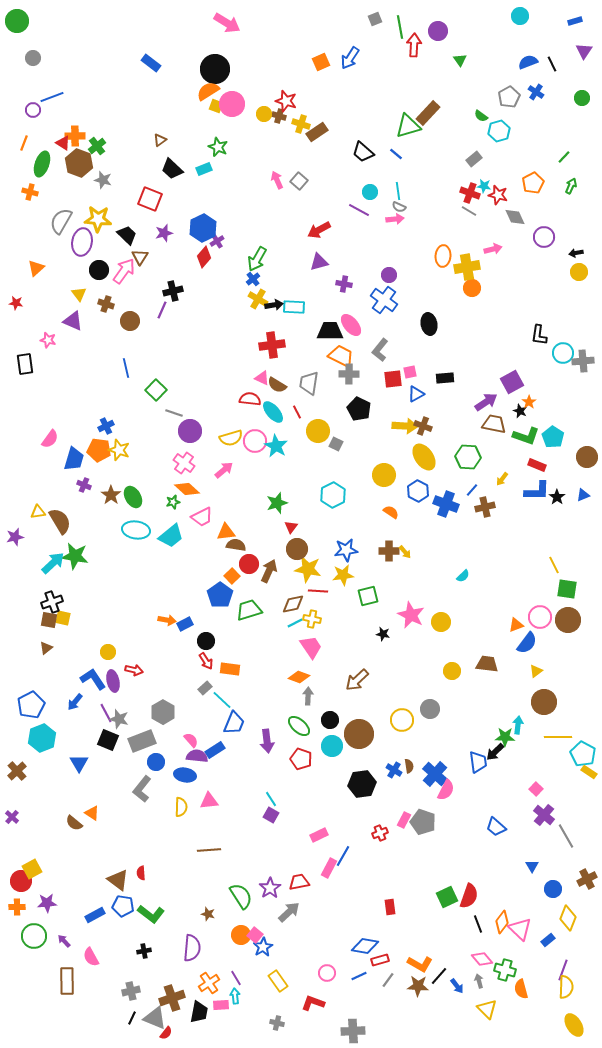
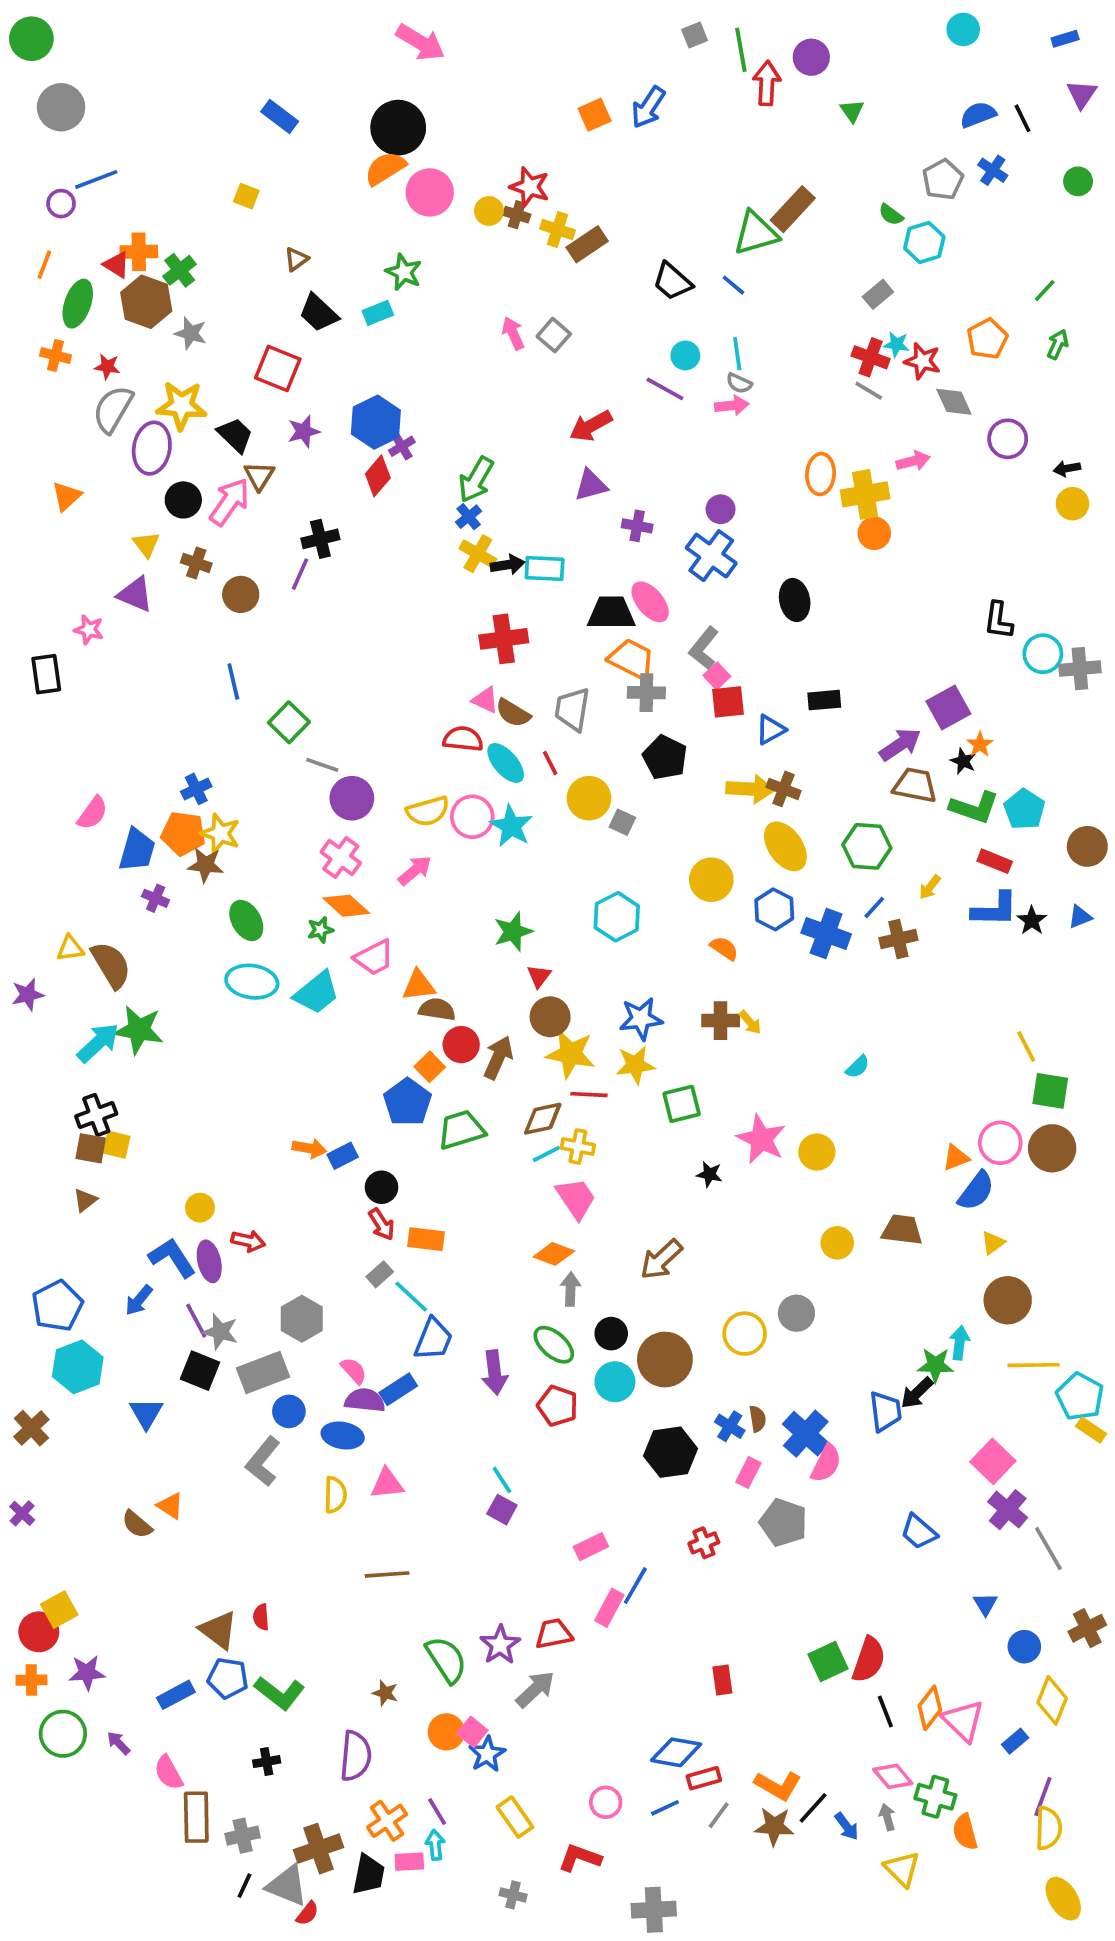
gray circle: (33, 58) -> (61, 107), size x1.6
yellow square: (216, 106) -> (246, 196), moved
red star: (16, 303) -> (107, 367), moved
pink square: (410, 372) -> (717, 676), moved, turned -32
brown star: (111, 495) -> (206, 865), moved, turned -30
pink square: (536, 789) -> (993, 1461), size x1.6
pink rectangle: (404, 820) -> (748, 1473), moved
brown rectangle: (67, 981) -> (196, 1817), moved

